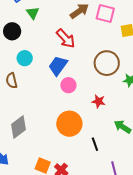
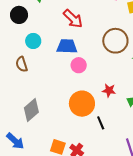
blue trapezoid: (58, 66) -> (67, 46), turned 60
red star: (99, 101) -> (109, 90), moved
black line: (95, 144) -> (101, 123), moved

